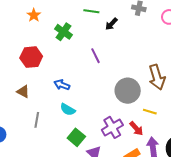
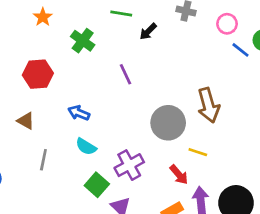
purple cross: (112, 127) -> (129, 165), moved

